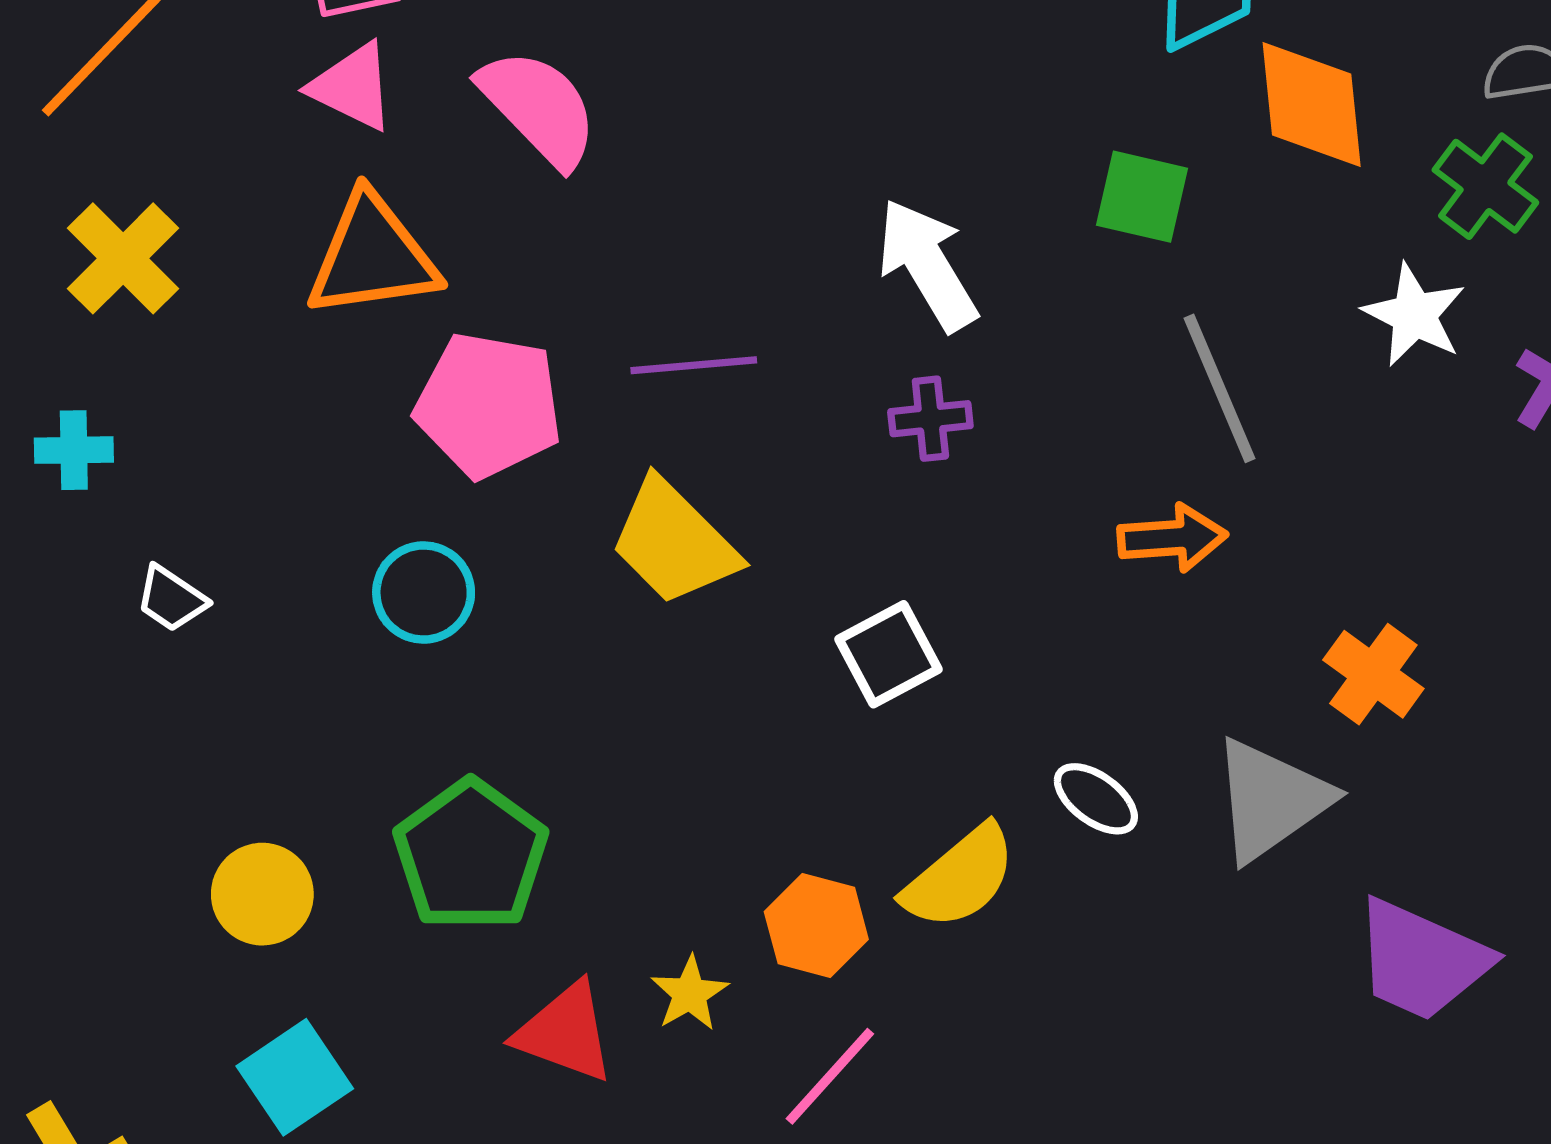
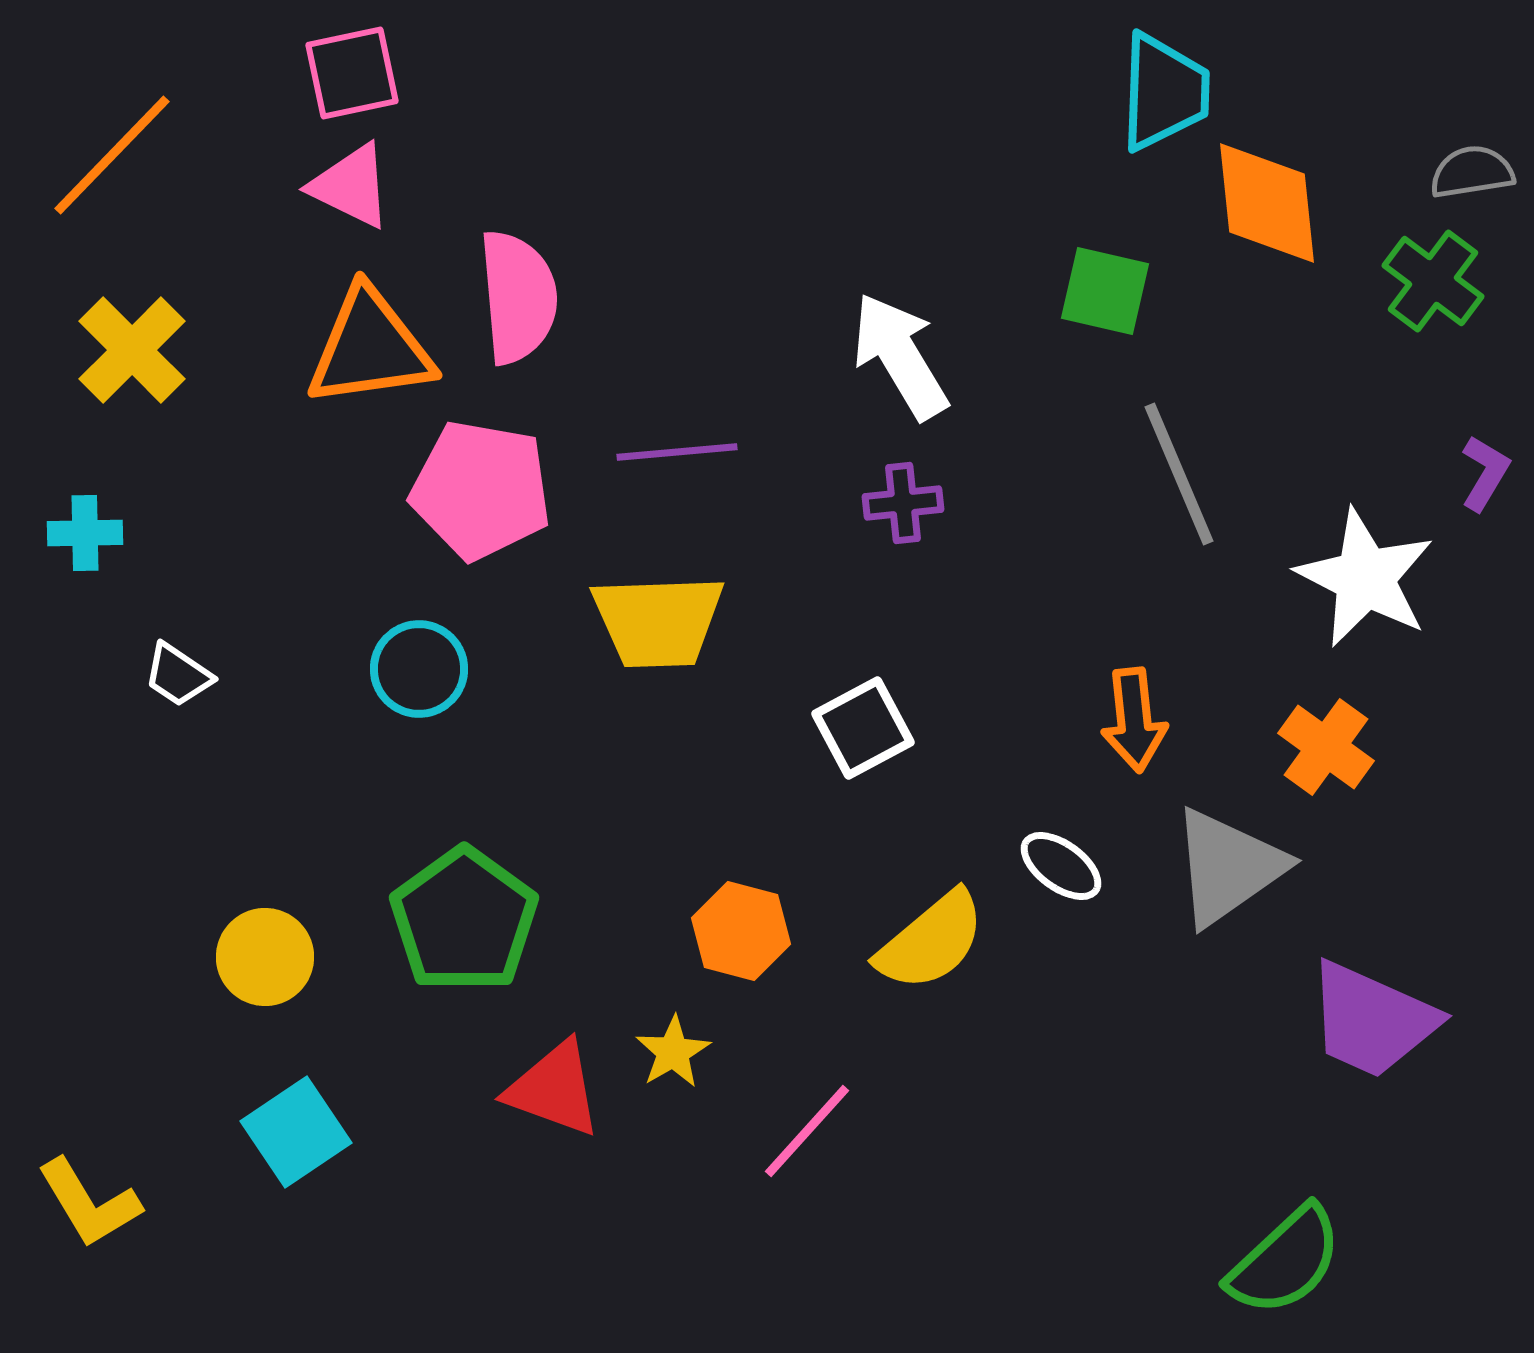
pink semicircle: (539, 108) -> (518, 297), moved, turned 39
white star: (1414, 315) -> (1365, 578), moved, size x1.4
orange arrow: (1172, 538) -> (1134, 720), moved, turned 88
yellow trapezoid: (674, 542) -> (658, 621), turned -47
orange hexagon: (816, 926) -> (741, 931), moved

